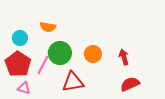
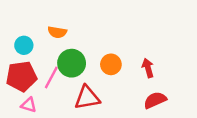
red pentagon: (18, 64) -> (21, 76), turned 30

